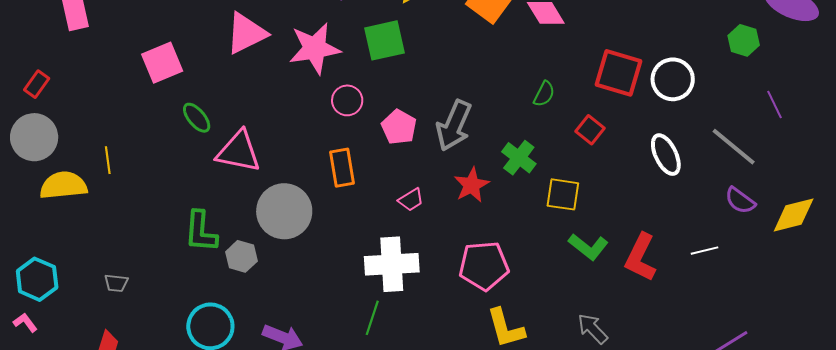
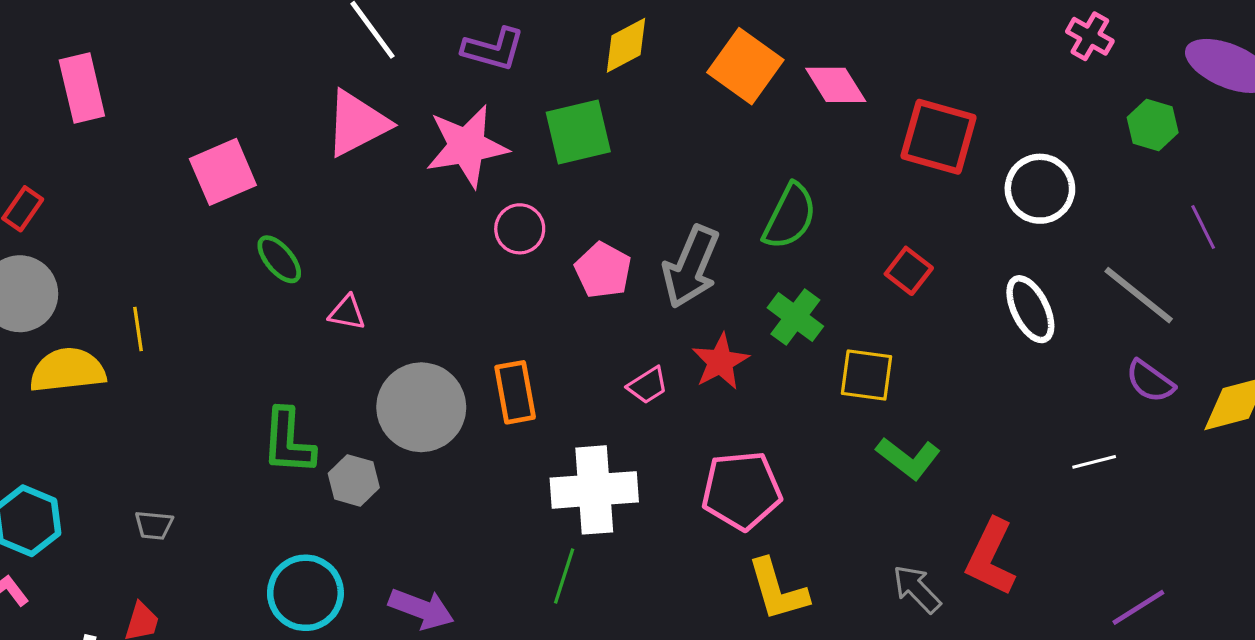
red square: (619, 73) -> (939, 137), moved
green semicircle: (544, 94) -> (790, 216), moved, size x1.6
pink triangle: (239, 152) -> (347, 313), size x0.5
orange rectangle: (342, 168) -> (515, 392), moved
pink trapezoid: (411, 200) -> (648, 385), moved
red L-shape: (641, 257) -> (991, 557), moved

